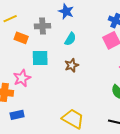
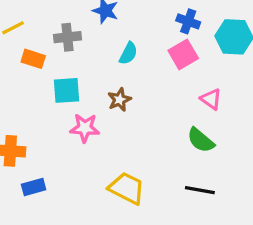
cyan semicircle: (70, 39) -> (128, 53), moved
pink star: (22, 78) -> (85, 128), moved, turned 30

